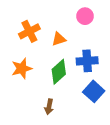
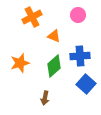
orange cross: (29, 31) -> (32, 17), moved
orange triangle: (59, 39) -> (54, 36), turned 40

